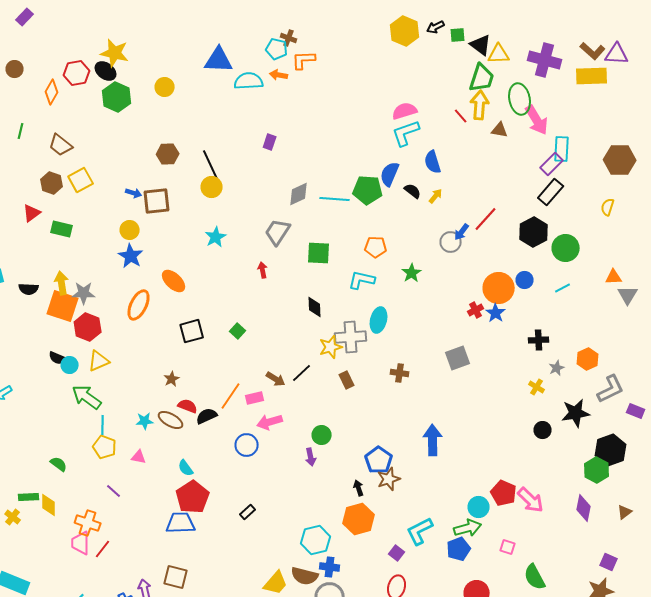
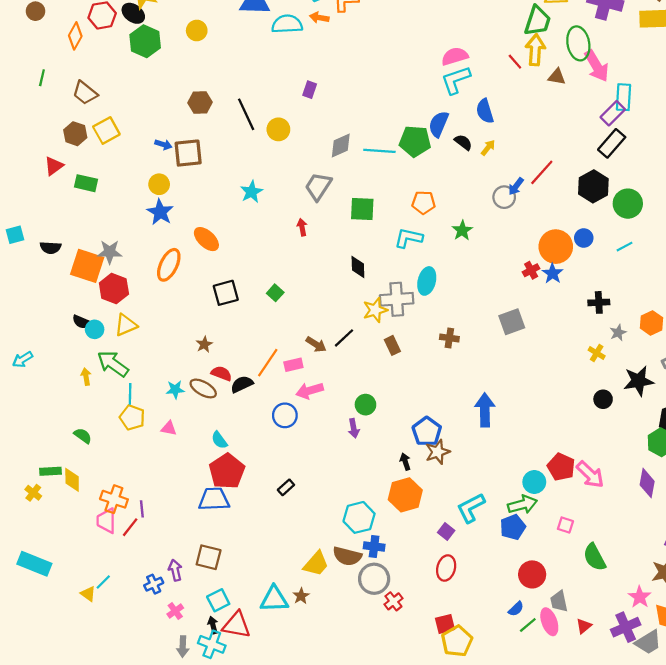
yellow circle: (212, 187) -> (278, 129), moved
yellow arrow: (62, 283) -> (86, 377), moved, size x0.7
purple line: (114, 491) -> (142, 509), moved, turned 42

